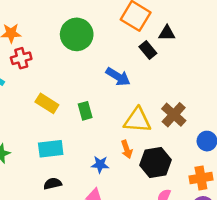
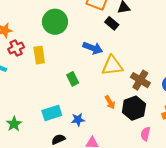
yellow rectangle: (47, 103) -> (39, 55), moved, turned 60
brown cross: (174, 115) -> (140, 80), moved
yellow triangle: (137, 120) -> (112, 66), moved
blue star: (100, 164) -> (78, 120), moved

